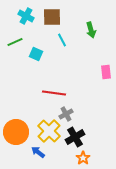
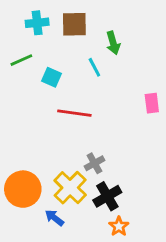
cyan cross: (26, 16) -> (37, 23), turned -35
green arrow: (91, 30) -> (113, 43), moved
cyan line: (62, 40) -> (94, 67), moved
red line: (54, 93) -> (74, 113), moved

